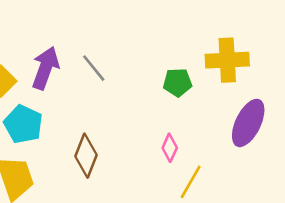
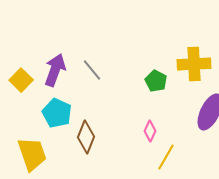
green pentagon: (178, 82) -> (156, 81), turned 30
cyan pentagon: (23, 124) -> (57, 113), moved

